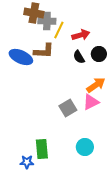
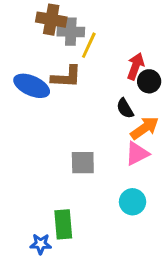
red arrow: (81, 35) -> (136, 66), moved, turned -54
black semicircle: (79, 57) -> (125, 108), moved
gray square: (68, 108) -> (83, 163), moved, turned 30
cyan circle: (85, 147) -> (133, 202), moved

